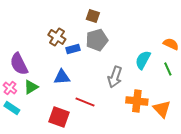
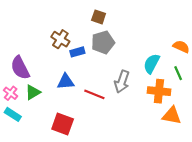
orange cross: (137, 101) -> (159, 91), moved
red line: (85, 102) -> (94, 94), moved
orange triangle: (162, 109) -> (172, 116), turned -36

